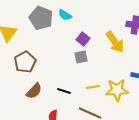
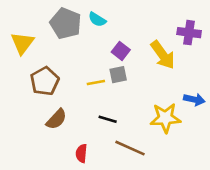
yellow line: (93, 87) -> (96, 82), moved
black line: (64, 91) -> (108, 119), moved

